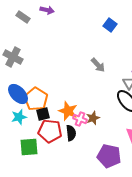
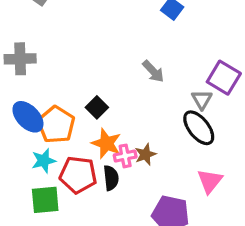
gray cross: (13, 57) -> (20, 59), turned -30
black square: (43, 114) -> (97, 107), moved, turned -32
cyan star: (19, 117) -> (44, 161), moved
pink cross: (80, 119) -> (125, 156), turned -32

